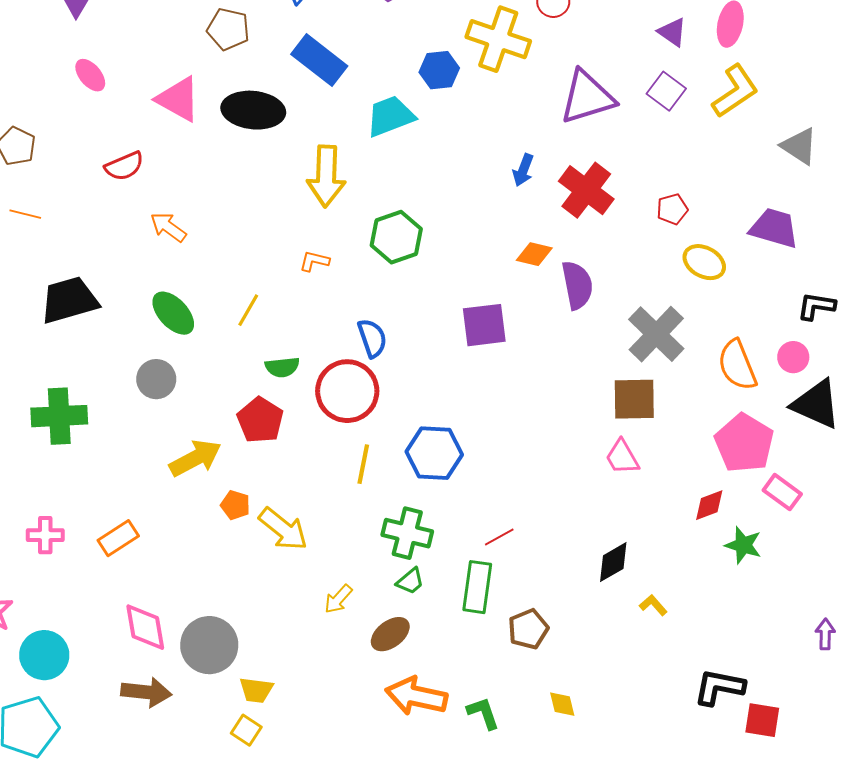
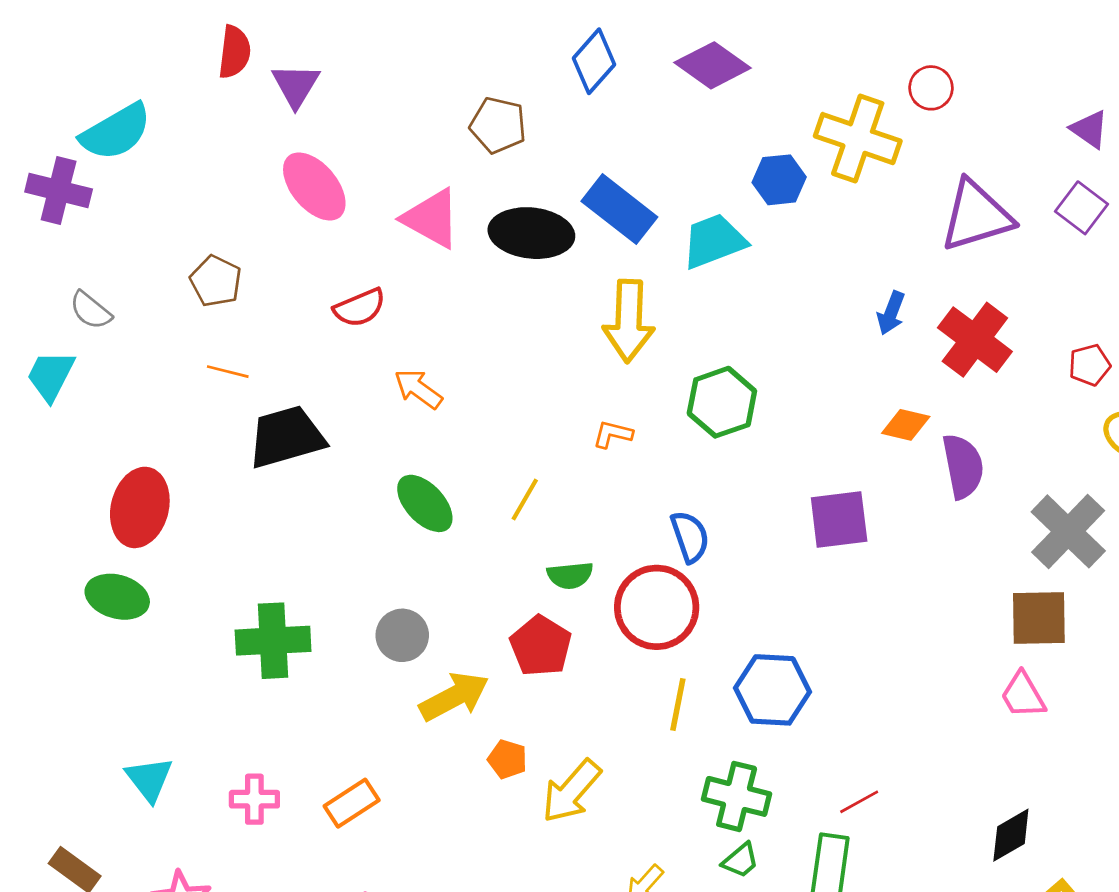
blue rectangle: (319, 60) -> (619, 209), moved
pink ellipse: (90, 75) -> (314, 186), size x1.6
black trapezoid: (69, 300) -> (286, 437), moved
gray circle: (156, 379) -> (402, 635), moved
yellow arrow: (283, 529) -> (571, 791), turned 92

